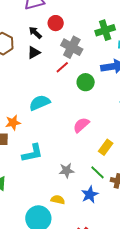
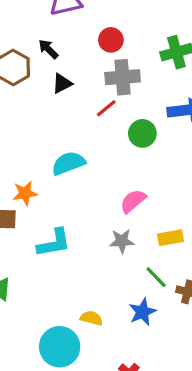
red circle: (56, 23) -> (111, 40), moved
black arrow: (35, 33) -> (48, 49), moved
gray cross: (72, 47) -> (123, 77), turned -35
yellow rectangle: (106, 147) -> (171, 238), turned 42
gray star: (66, 171) -> (122, 241), moved

